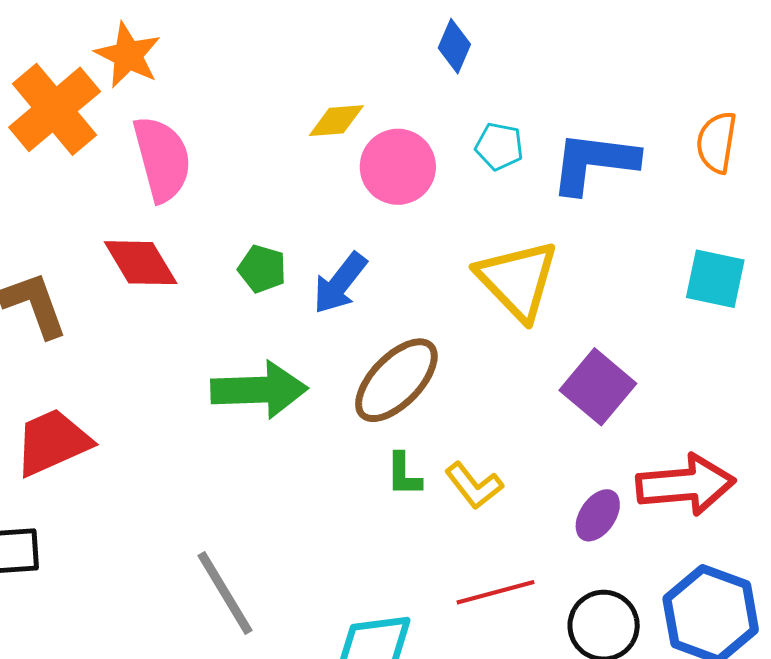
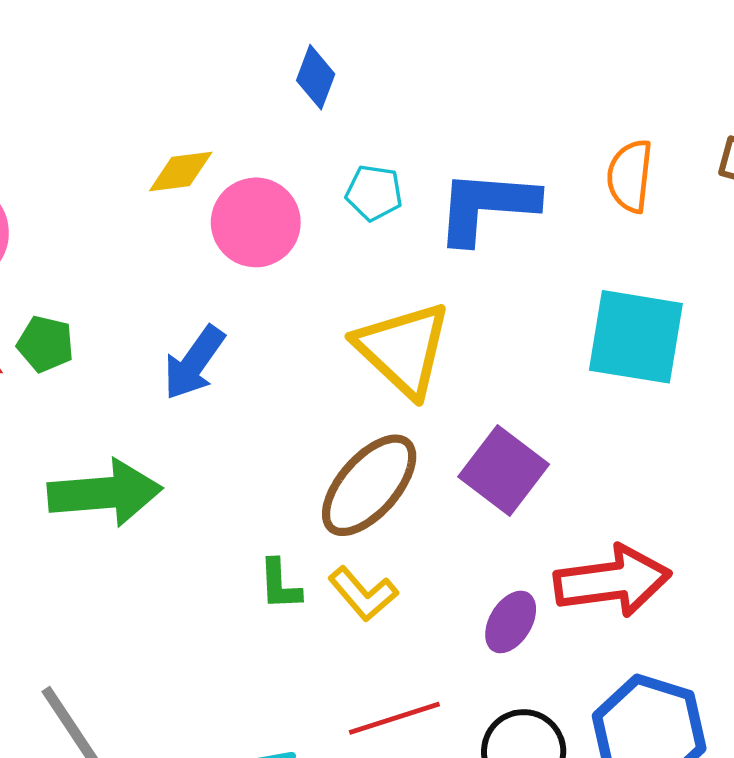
green pentagon: (262, 269) -> (45, 344), moved
cyan square: (715, 279) -> (636, 337), size x1.4
brown ellipse: (396, 380) -> (369, 485), moved

